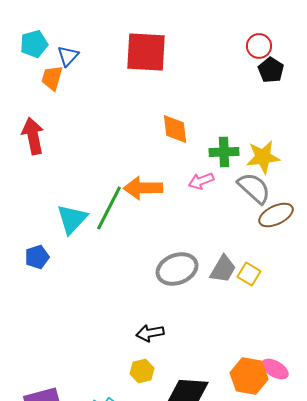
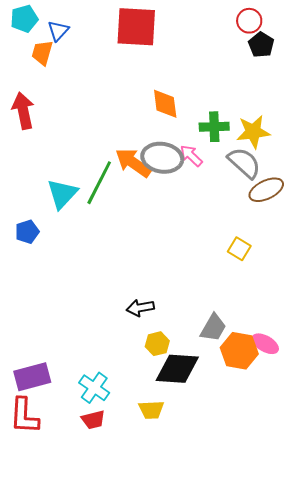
pink arrow: (201, 181) -> (191, 156), turned 65
orange arrow: (143, 188) -> (133, 163), turned 36
gray ellipse: (177, 269) -> (162, 158), moved, turned 30
gray trapezoid: (223, 269) -> (213, 328), moved
yellow hexagon: (142, 371) -> (157, 344), moved

